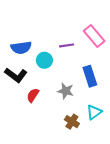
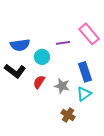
red semicircle: (33, 95) -> (39, 82), moved
cyan triangle: (94, 112) -> (84, 94), moved

